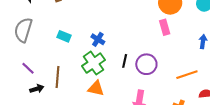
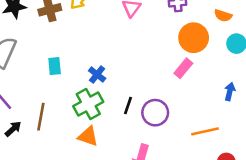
pink rectangle: (165, 27) -> (183, 68), turned 49
cyan rectangle: (64, 36) -> (55, 66), turned 56
black arrow: (37, 89) -> (13, 129), turned -32

